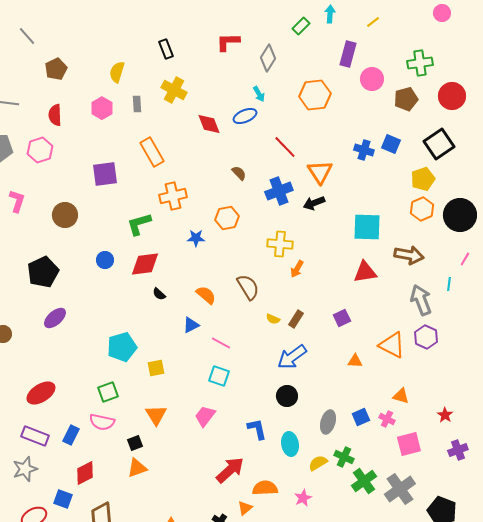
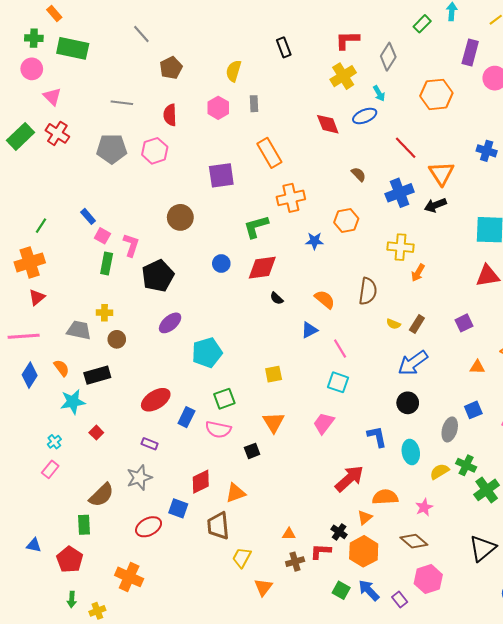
yellow cross: (174, 90) -> (343, 76), moved, turned 30
pink L-shape: (17, 201) -> (131, 245), moved
brown semicircle: (248, 287) -> (368, 291), turned 40
pink line: (221, 343) -> (340, 349), turned 30
cyan pentagon: (122, 347) -> (207, 353), moved
blue square: (361, 417) -> (473, 410), moved
blue rectangle: (71, 435) -> (186, 417), moved
purple rectangle: (35, 436) -> (150, 444), size x0.6
orange triangle: (137, 468) -> (236, 493), moved

